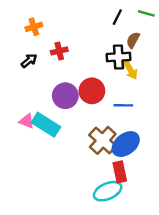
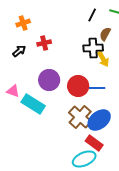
red circle: (92, 91) -> (78, 86), moved
pink triangle: (27, 121) -> (13, 91), moved
red rectangle: (120, 172) -> (94, 143), turned -42

